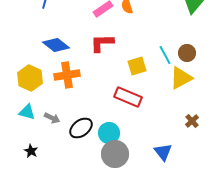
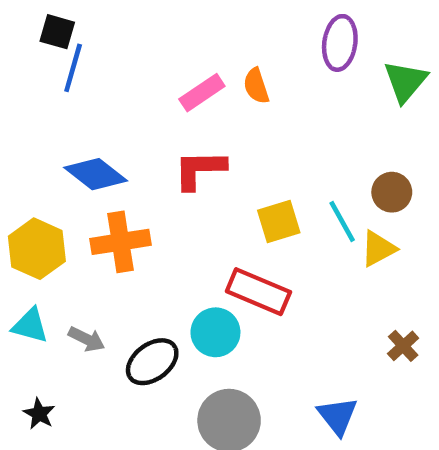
cyan line: (165, 55) -> (342, 222), moved
yellow triangle: (181, 78) -> (378, 249), size x0.7
cyan circle: (109, 133) -> (215, 332), moved

